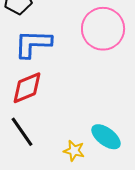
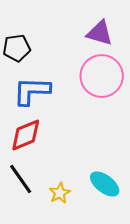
yellow star: (74, 151) -> (60, 193), moved, turned 30

